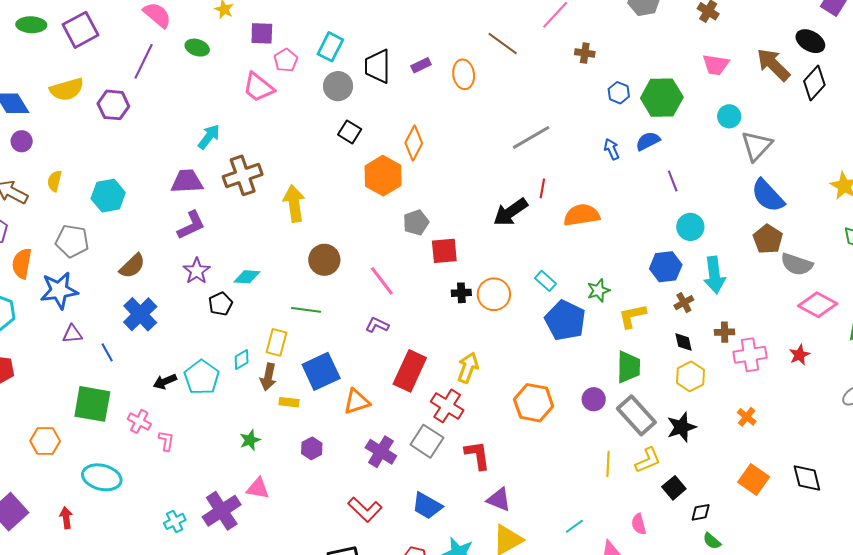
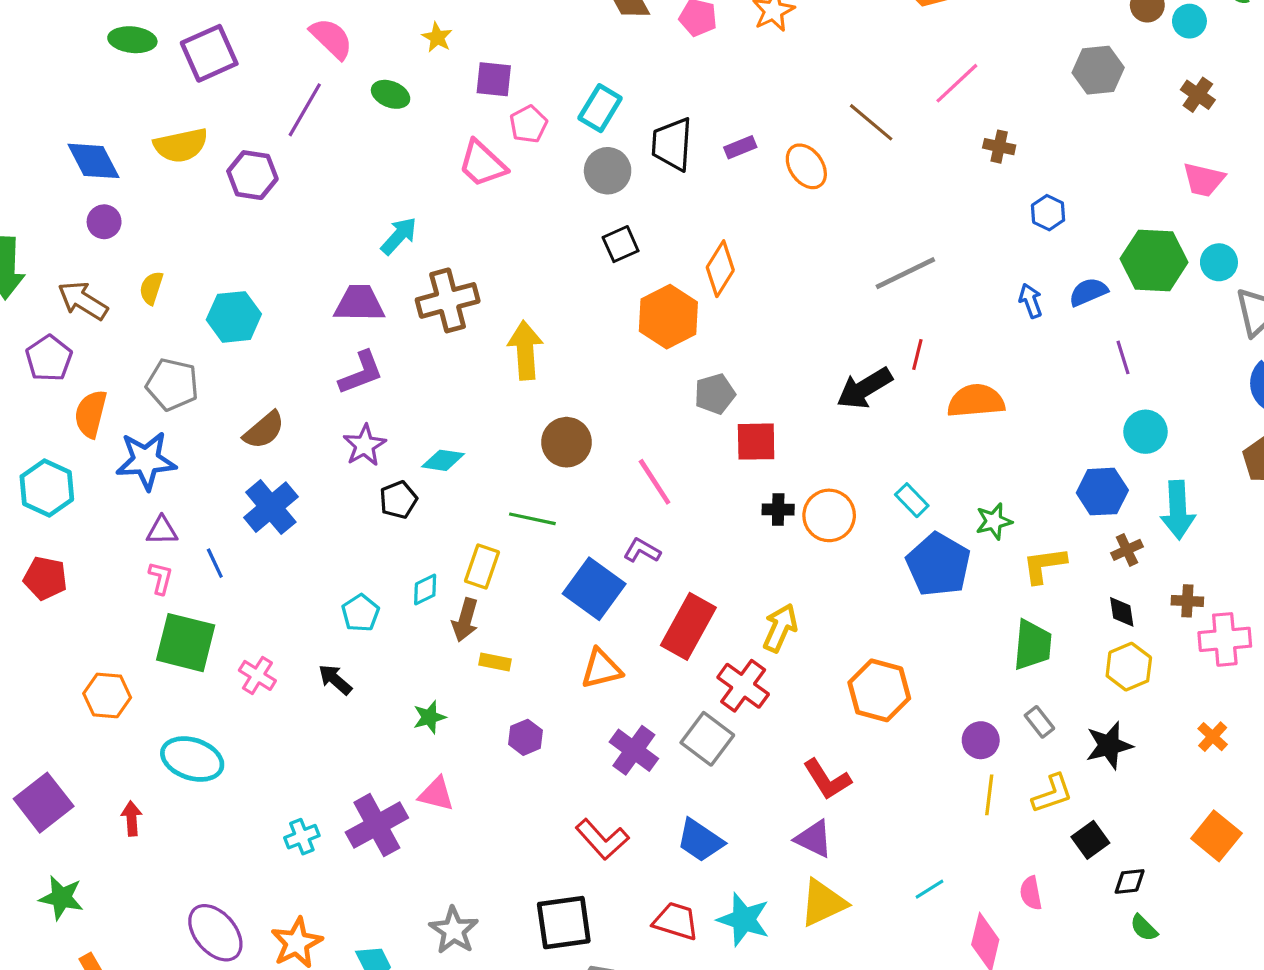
orange ellipse: (464, 74) -> (806, 166), turned -32
green hexagon: (662, 98) -> (1154, 260), moved
black square: (350, 132) -> (621, 244), turned 30
blue square: (321, 371) -> (594, 589), moved, turned -33
cyan pentagon: (202, 377) -> (360, 613), size x0.7
black arrow: (165, 381) -> (335, 680), moved, turned 60
purple circle: (594, 399) -> (981, 740), moved
gray rectangle: (636, 415) -> (1039, 722), size x0.5
pink L-shape: (166, 441) -> (161, 578), moved
red L-shape: (477, 455) -> (827, 779), moved, turned 152

